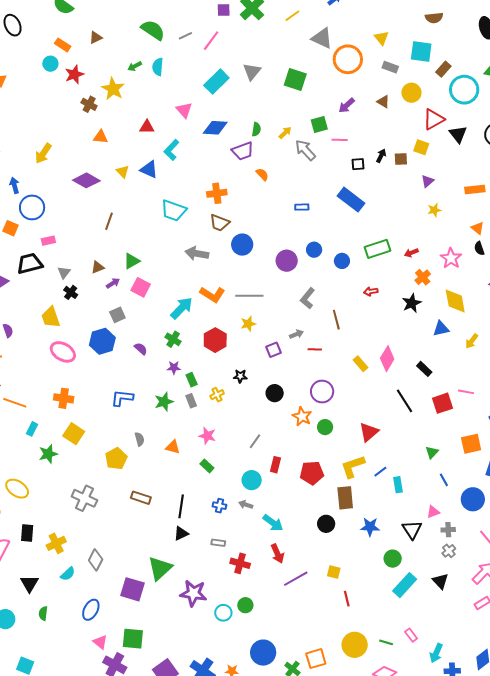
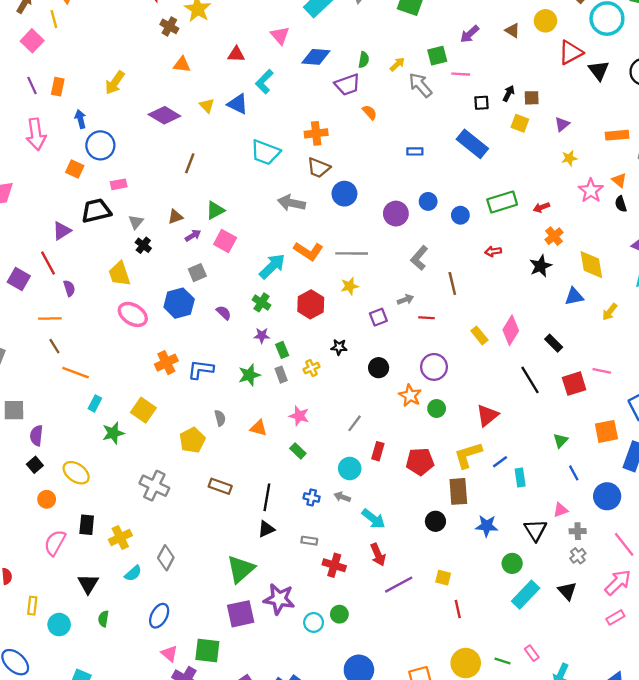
yellow square: (421, 147) -> (520, 123), moved
pink star: (451, 258) -> (591, 190), moved
orange cross: (64, 398) -> (166, 363), moved, turned -36
purple square: (132, 589) -> (241, 614), moved, turned -30

